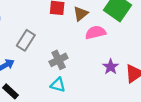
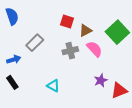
pink semicircle: (96, 32) -> (94, 49), turned 48
gray cross: (59, 60) -> (70, 51), moved

